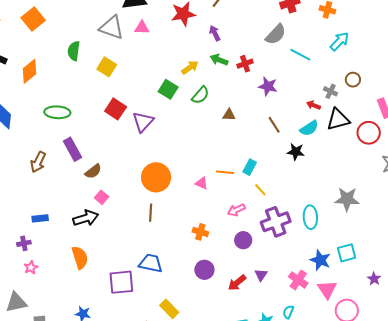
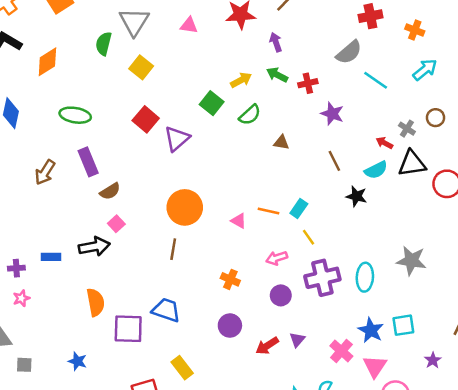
gray triangle: (112, 28) -> (134, 22), moved, turned 36
blue rectangle: (40, 218) -> (51, 257), moved
orange semicircle: (80, 258) -> (95, 302), moved

